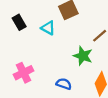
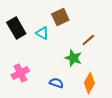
black rectangle: (19, 22) -> (16, 28), size x1.5

